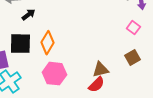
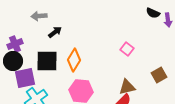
pink square: (133, 28) -> (127, 49), moved

